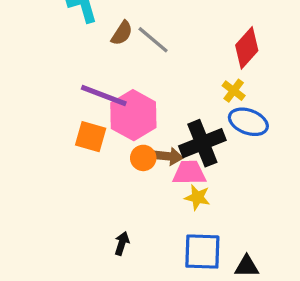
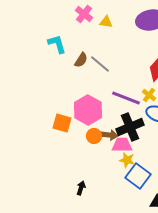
purple line: (104, 96) -> (126, 98), moved
blue square: (202, 252) -> (138, 176), moved, turned 35

